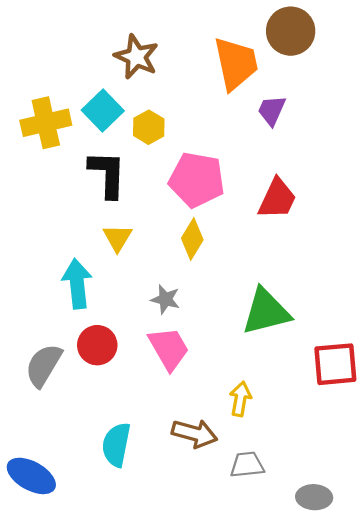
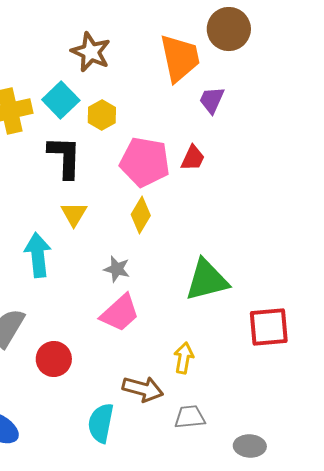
red trapezoid: (277, 199) -> (193, 158), moved, size x0.7
red circle: (97, 345) -> (54, 359), moved
pink trapezoid: (169, 349) -> (120, 313), turned 78
cyan semicircle: (116, 445) -> (101, 423), moved

